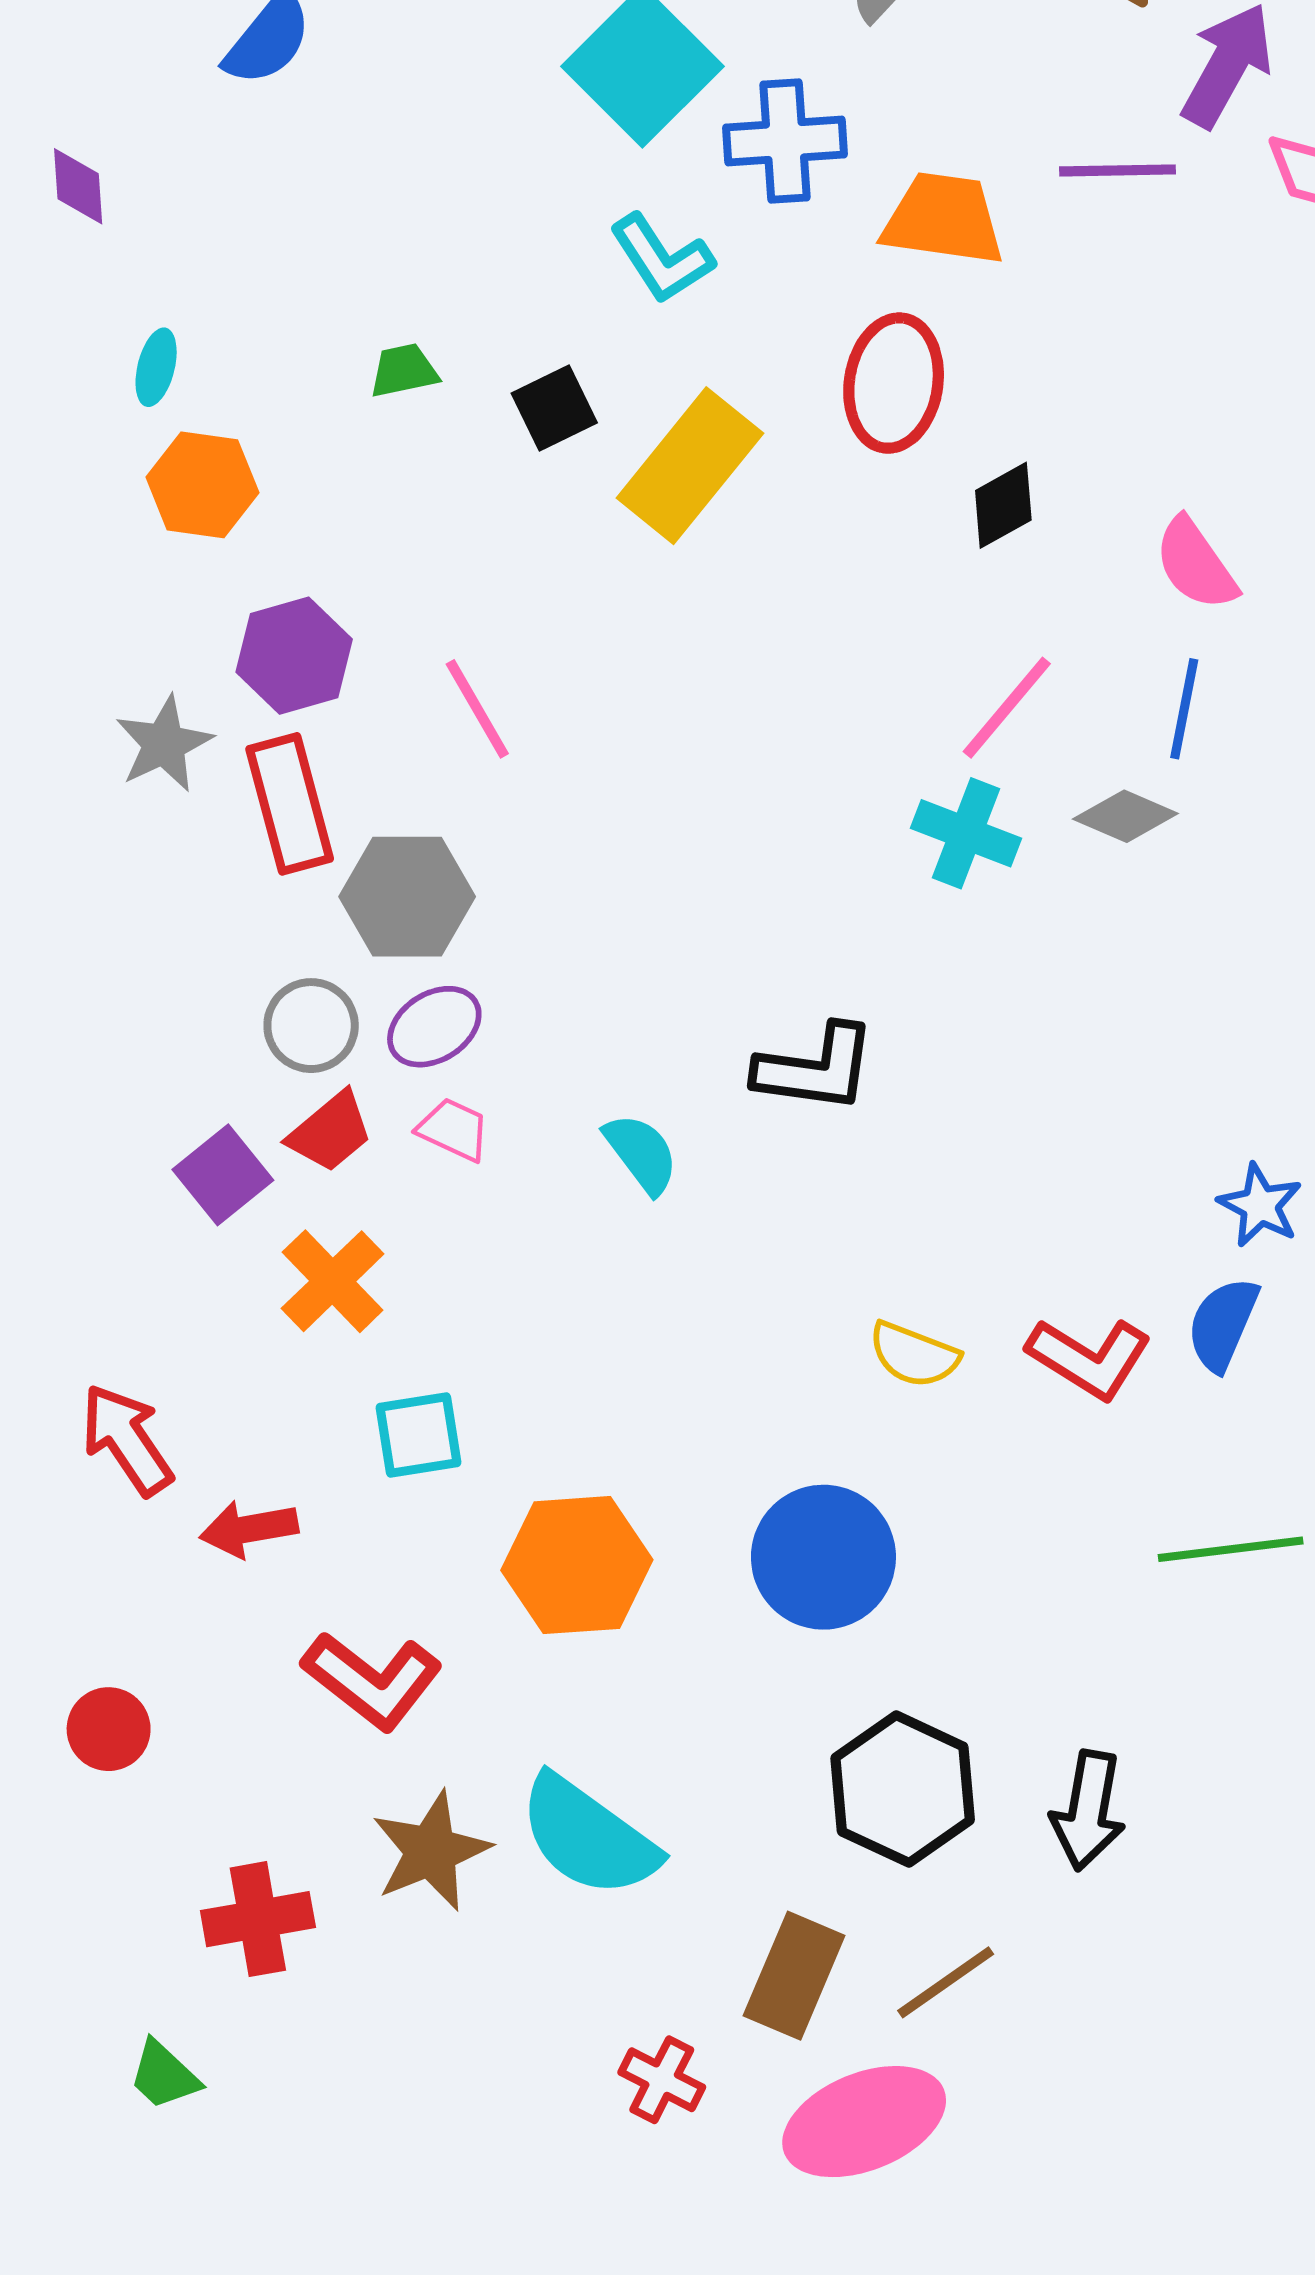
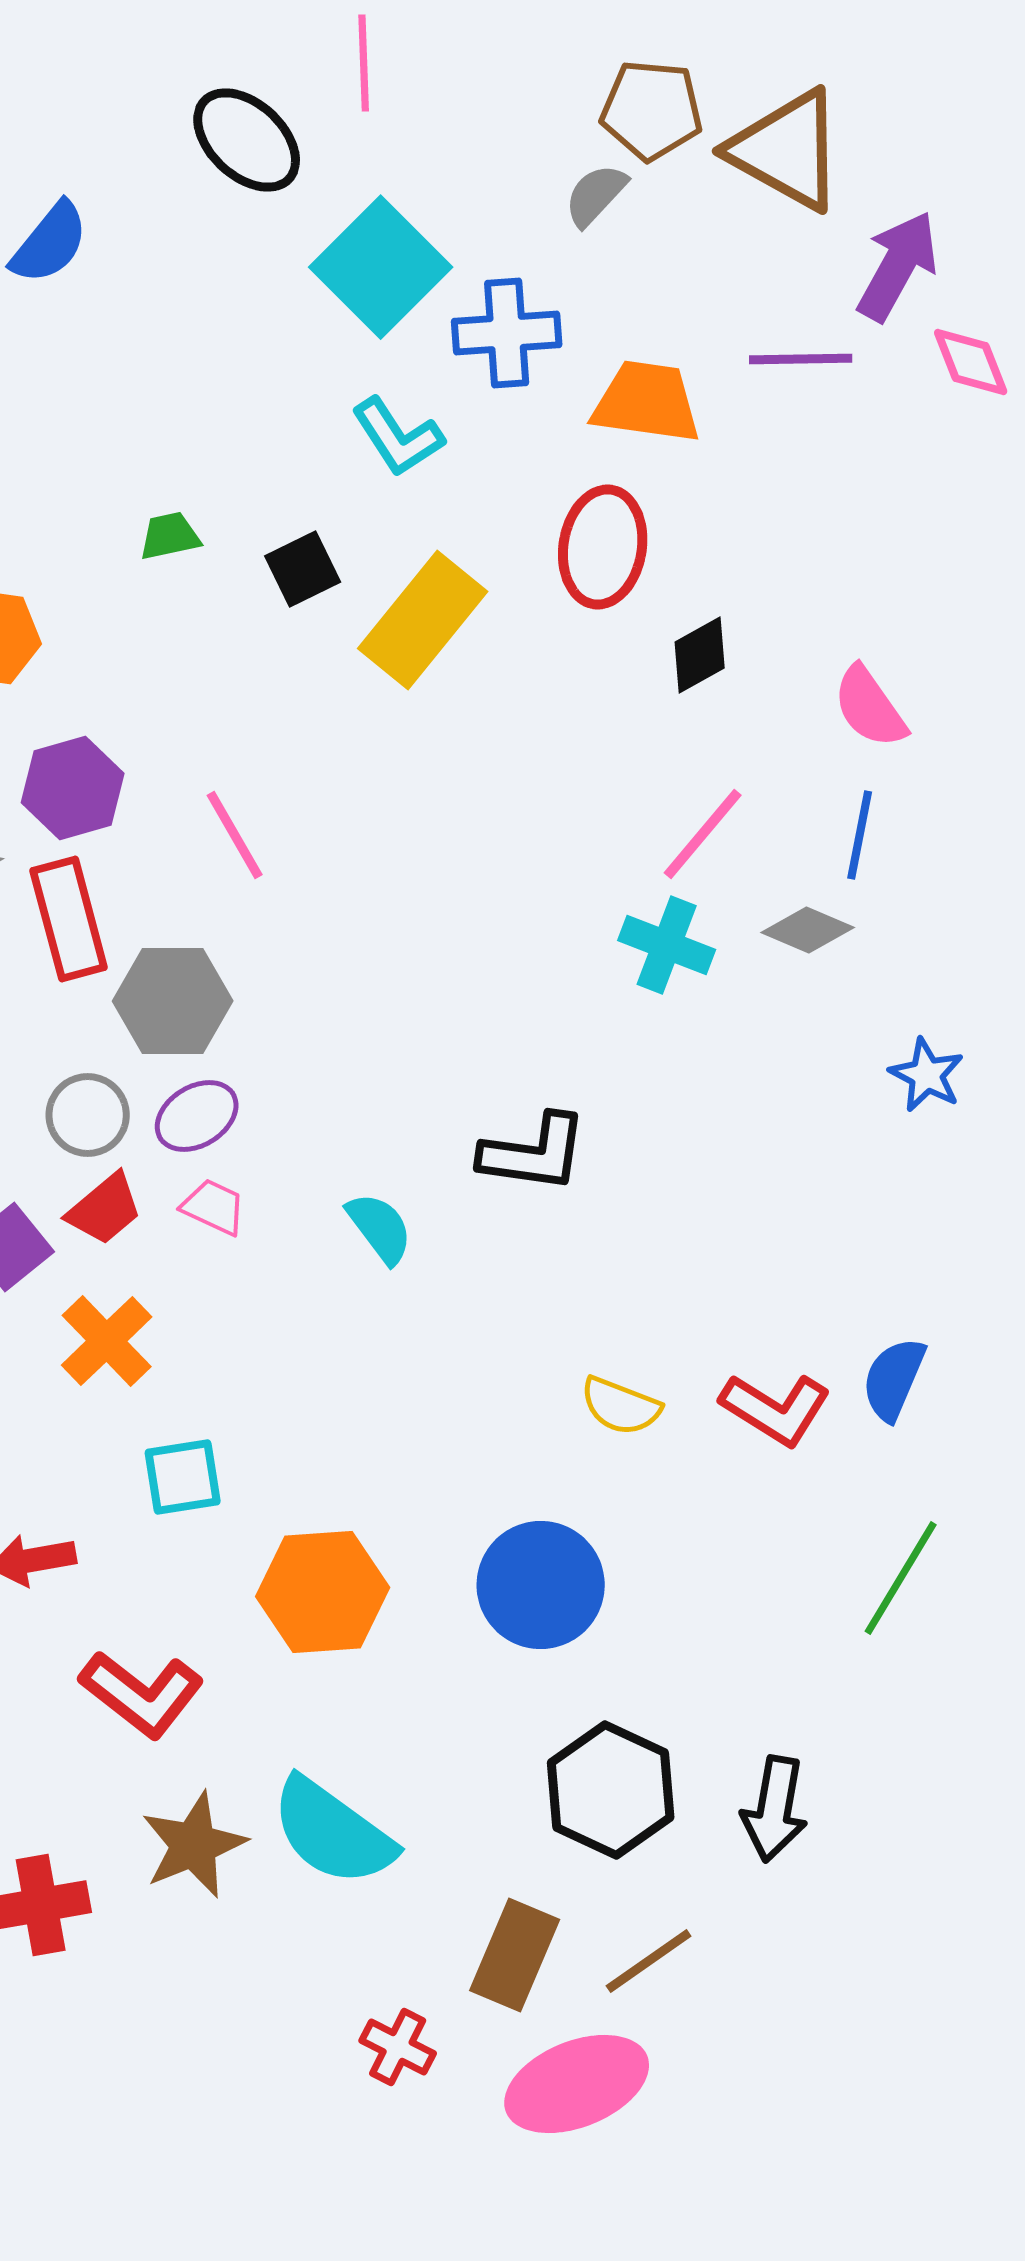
blue star: (1260, 1205) -> (927, 1075), moved
green line: (1231, 1549) -> (901, 1578), turned -52

